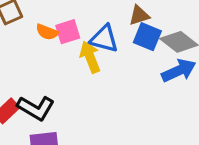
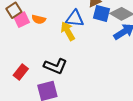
pink square: (68, 32) -> (22, 20), moved
black L-shape: (36, 108) -> (55, 66), moved

